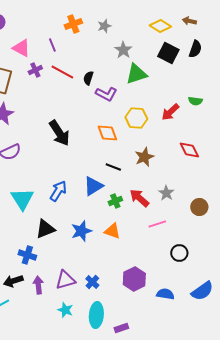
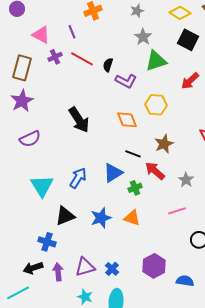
gray star: (104, 26) -> (137, 11), moved
red arrow: (170, 112) -> (190, 81), moved
red arrow: (139, 198) -> (155, 171), moved

